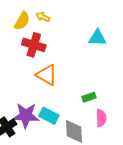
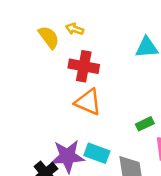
yellow semicircle: (22, 21) -> (49, 37), turned -60
red cross: (34, 45) -> (84, 66), moved

